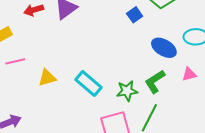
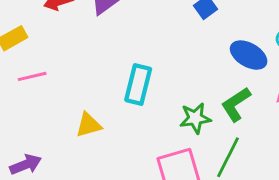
yellow triangle: (47, 78) -> (89, 125), moved
cyan rectangle: (88, 84) -> (138, 84), moved, turned 64

